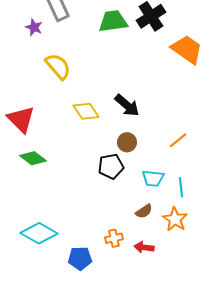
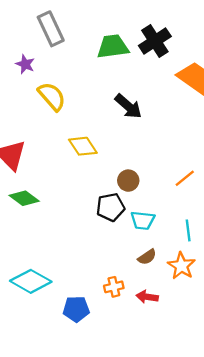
purple star: (34, 27) -> (25, 64), moved
black arrow: (127, 105) -> (128, 106), moved
cyan trapezoid: (153, 178) -> (143, 220), moved

